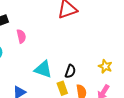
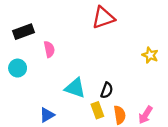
yellow star: (105, 66) -> (150, 55), moved

